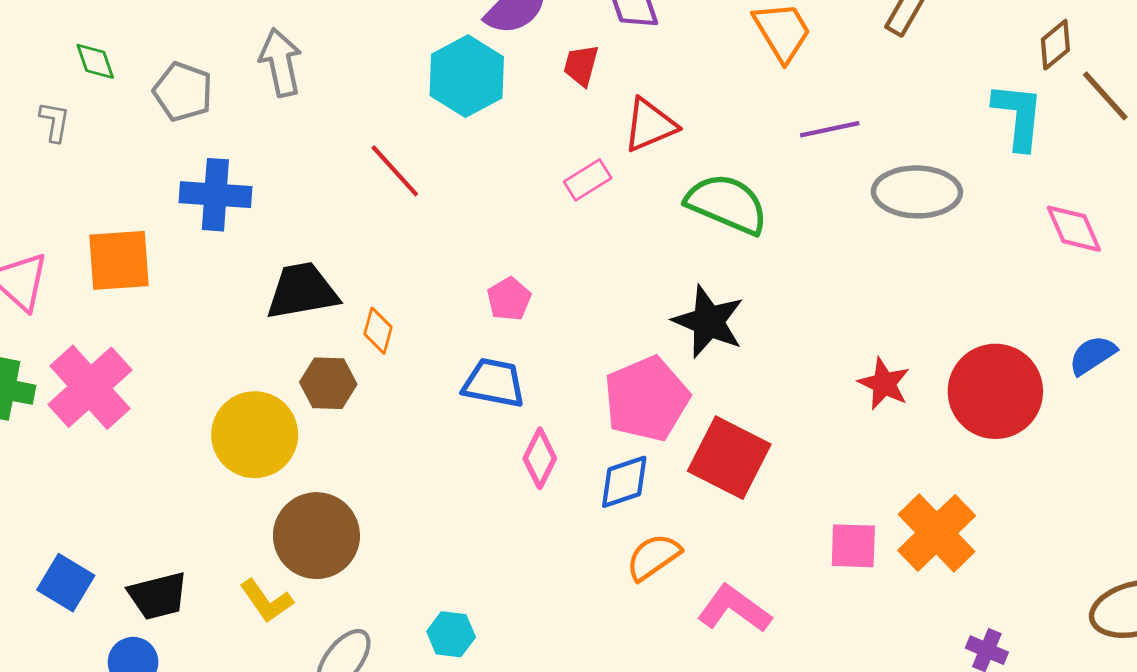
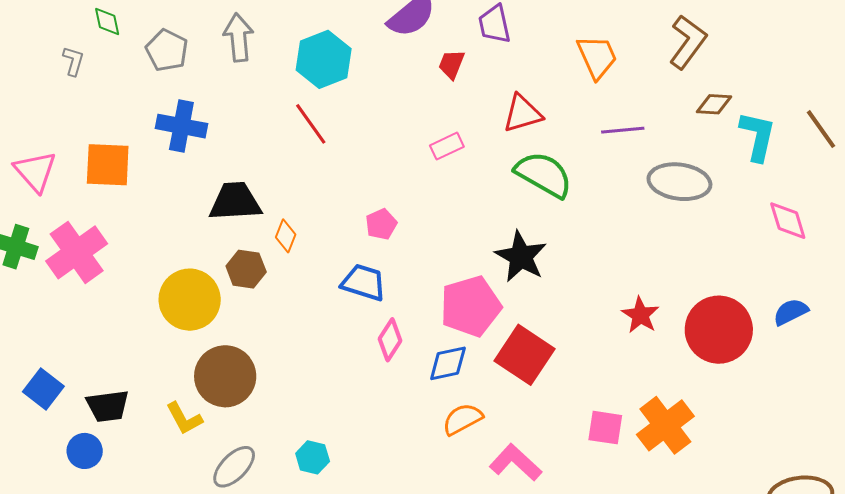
brown diamond: (1055, 45) -> (714, 104), moved, turned 36
cyan hexagon: (467, 76) -> (324, 59), moved
red triangle: (650, 125) -> (522, 113), moved

